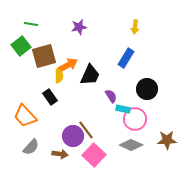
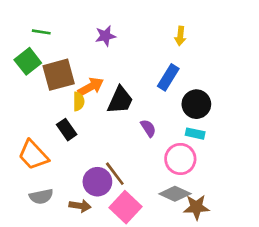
black circle: (147, 89) -> (196, 104), moved
cyan rectangle: (123, 109) -> (195, 134), moved
brown star: (167, 140) -> (196, 207), moved
gray semicircle: (31, 147) -> (41, 196), turned 36

